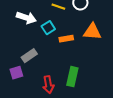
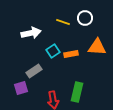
white arrow: (26, 18) -> (31, 33), turned -30
cyan square: (48, 28) -> (53, 51), moved

